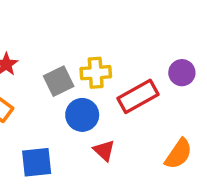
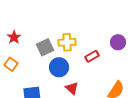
red rectangle: (138, 96) -> (92, 56), size x0.6

